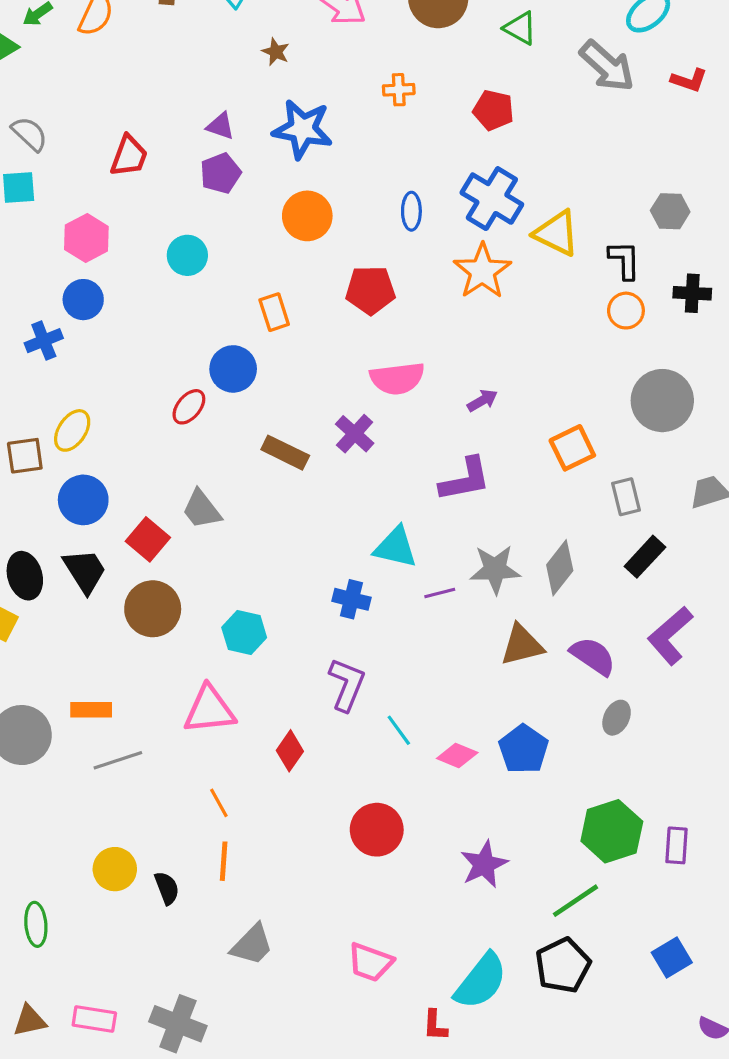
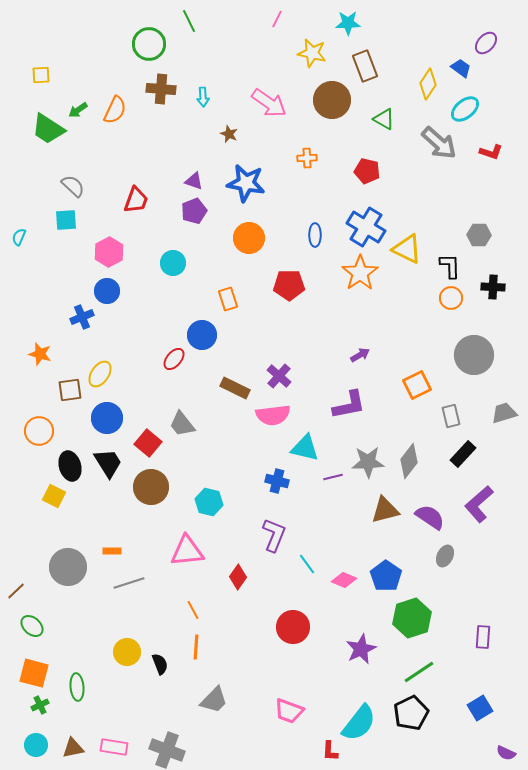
pink semicircle: (397, 378) -> (273, 415), moved
orange rectangle: (91, 710) -> (112, 551), size x0.7
green hexagon: (612, 831) -> (412, 618), moved

